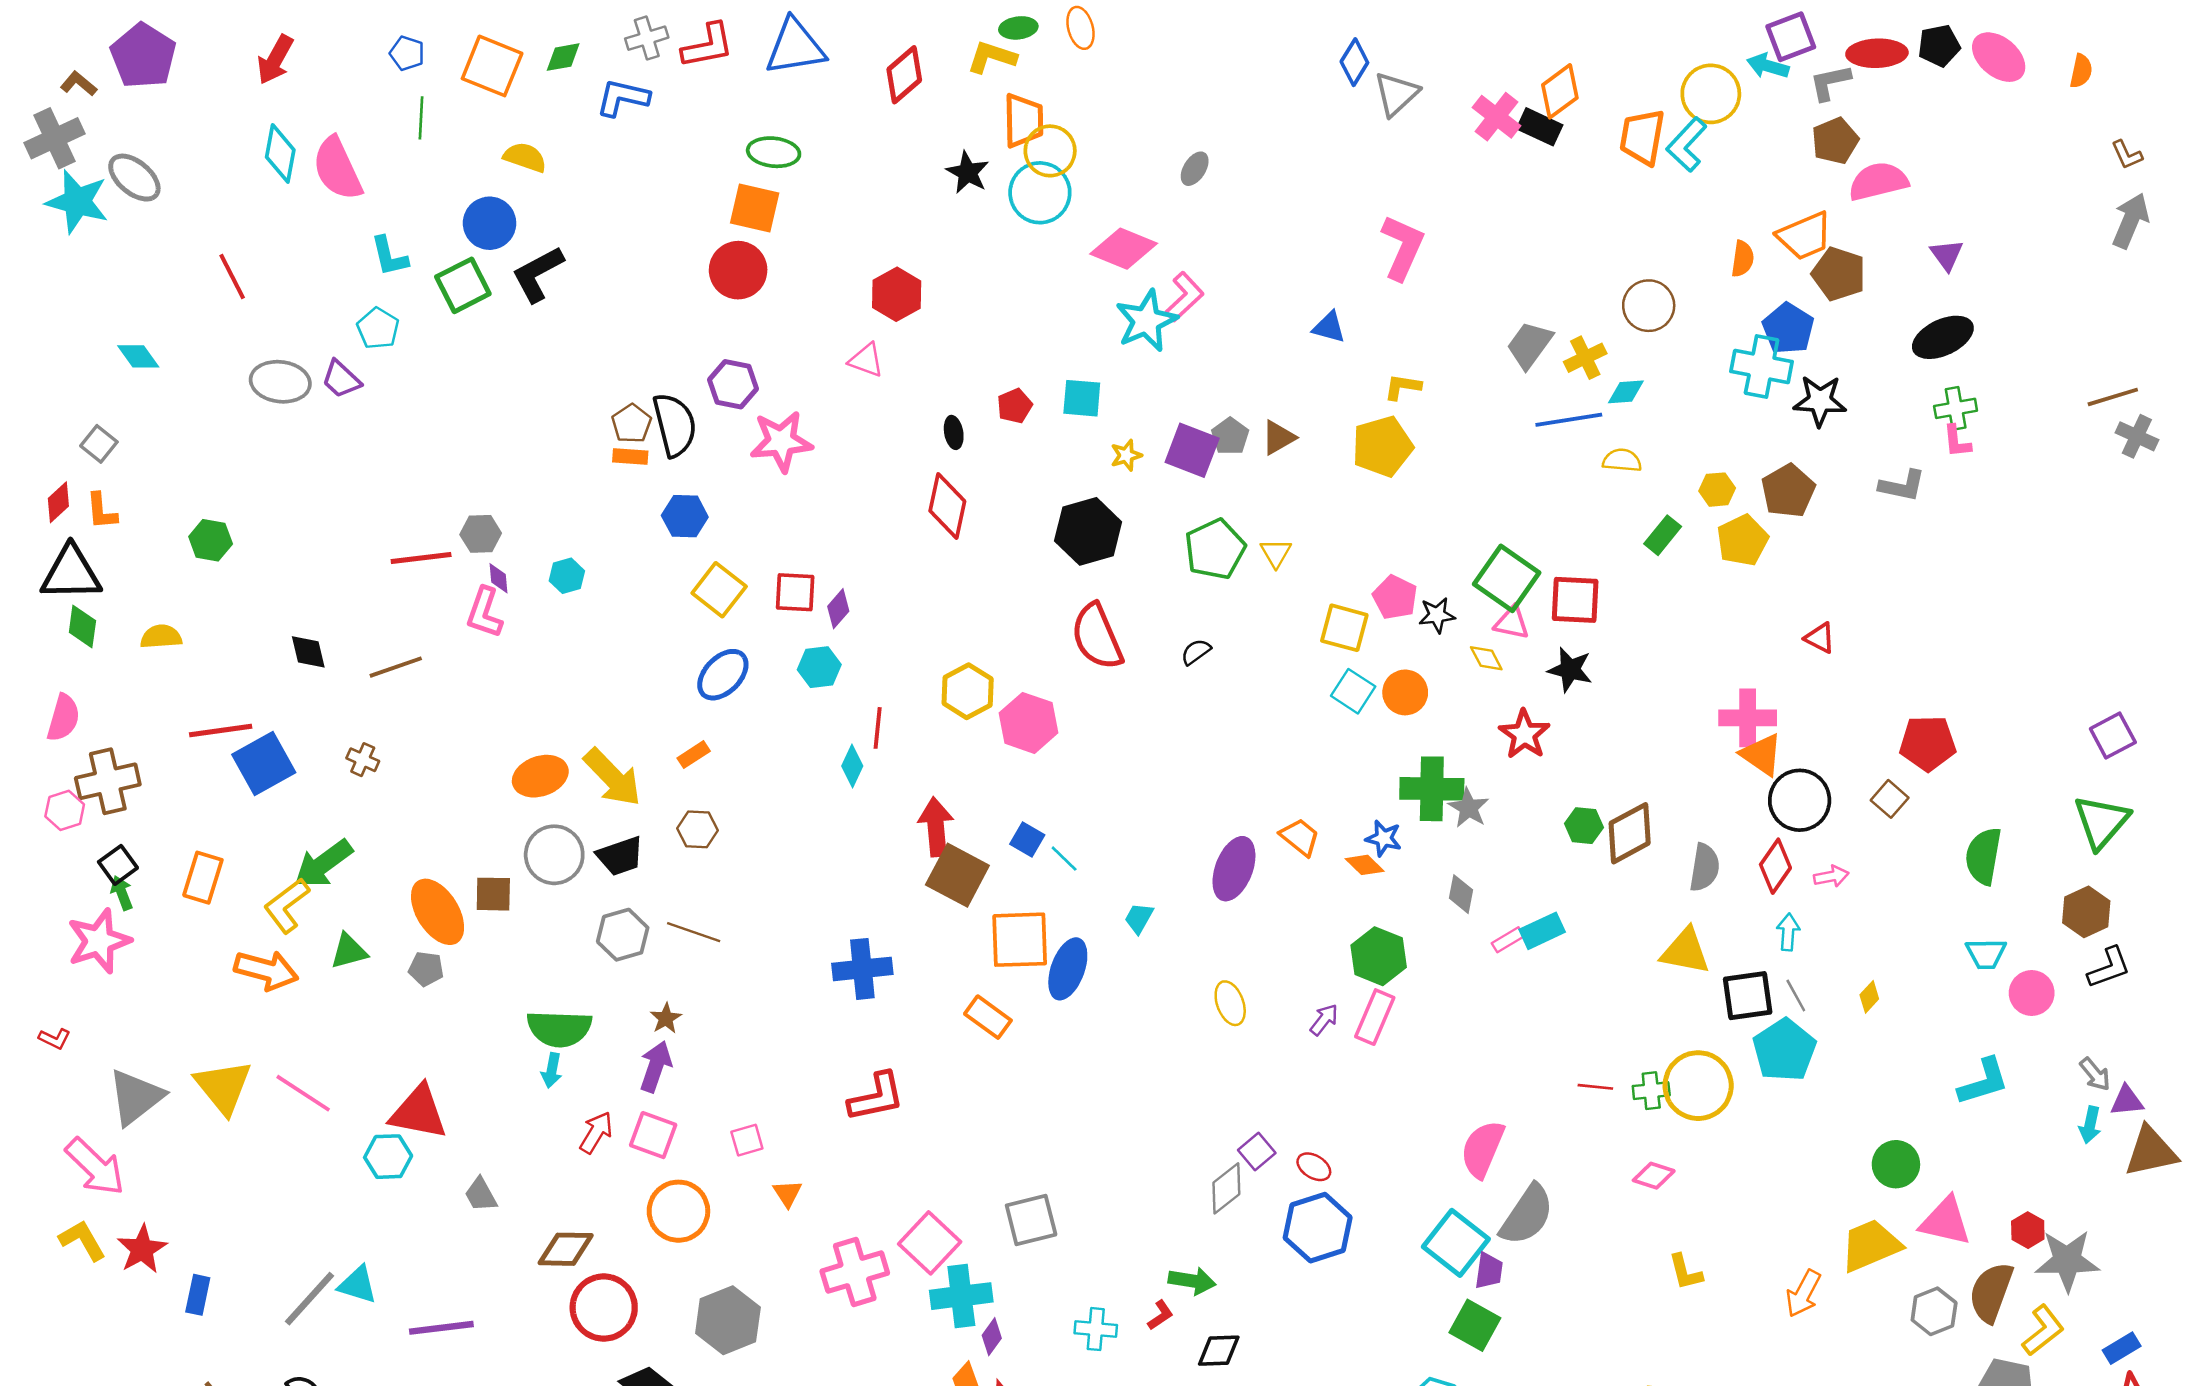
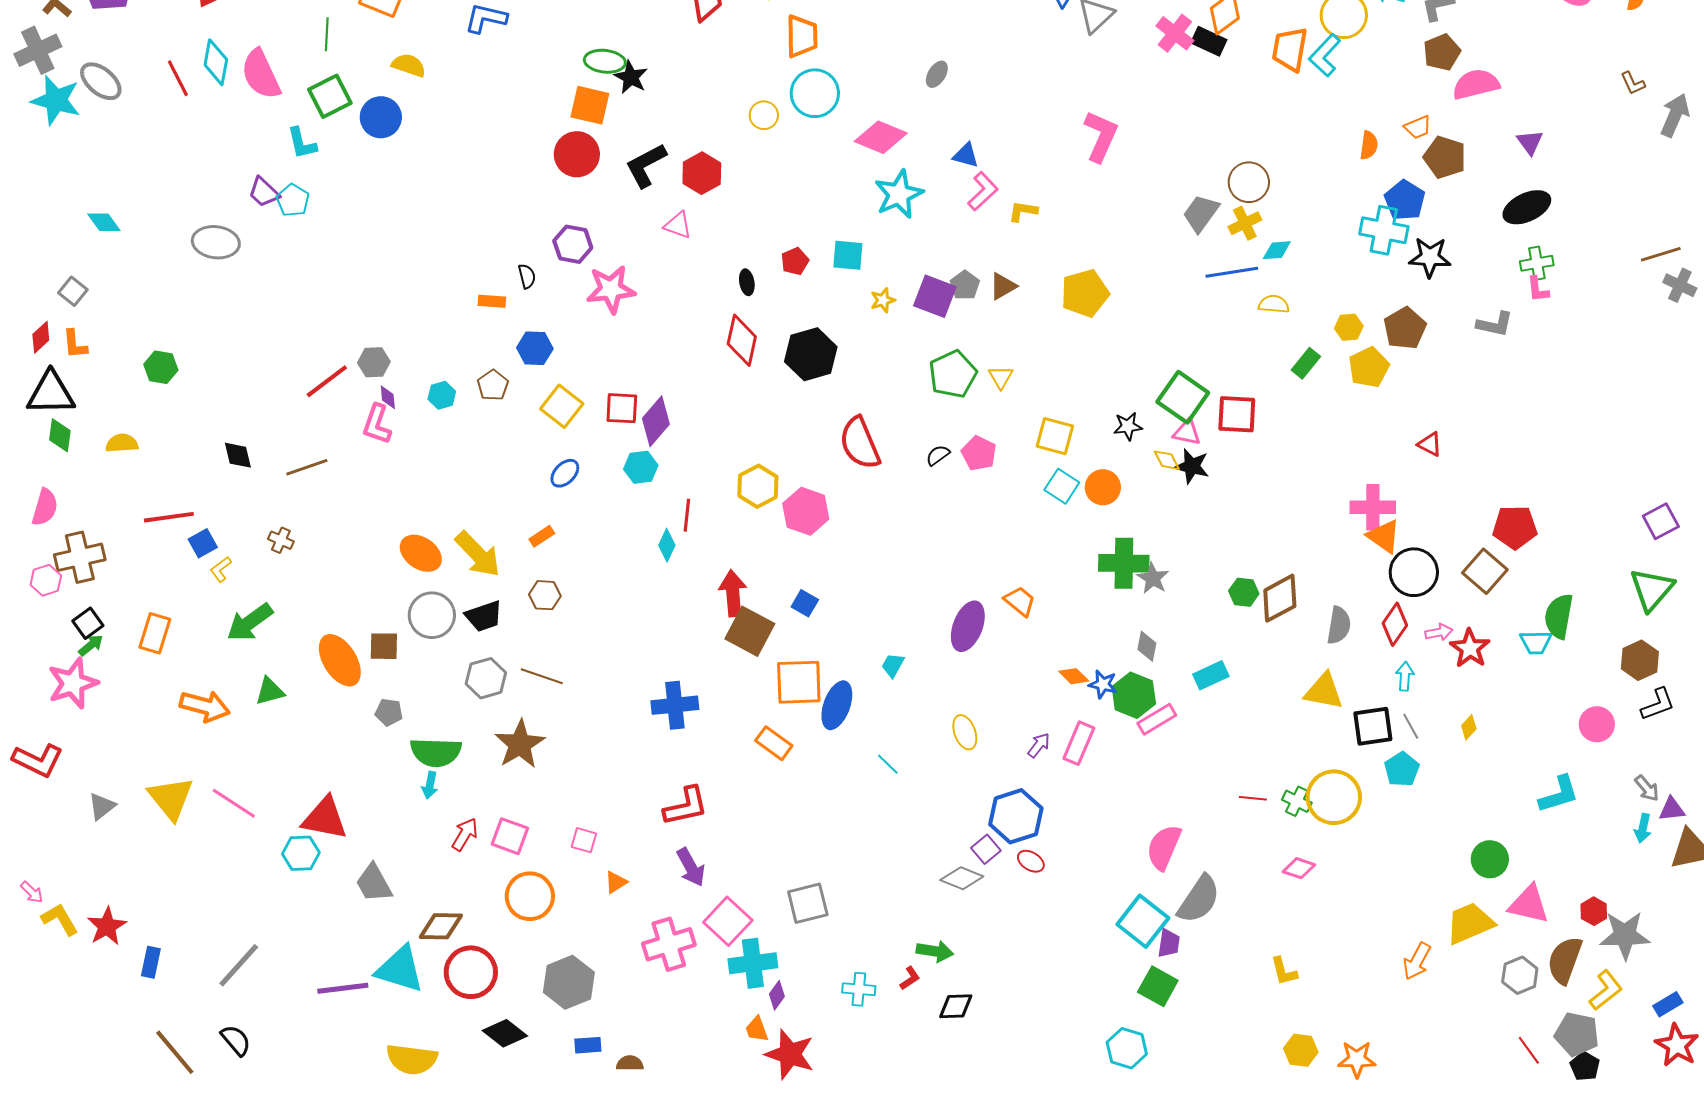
yellow circle: (1050, 151) -> (764, 115), moved, size x0.7
brown L-shape: (2127, 155) -> (1633, 83), moved
black star: (968, 172) -> (631, 77), moved
orange trapezoid: (1805, 236) -> (1418, 127), size x0.6
black L-shape: (538, 274) -> (646, 165), moved
red line: (232, 276) -> (178, 78), moved
green square: (463, 285) -> (330, 96), moved
pink L-shape: (1184, 297) -> (983, 191), moved
brown circle: (1649, 306) -> (1249, 182), moved
blue triangle: (1329, 327) -> (966, 155), moved
purple trapezoid: (341, 379) -> (264, 192), moved
yellow L-shape: (1403, 387) -> (1023, 211), moved
brown pentagon: (632, 424) -> (493, 385), moved
black semicircle: (675, 425) -> (527, 276), size x0.5
black hexagon: (1088, 531) -> (811, 354), moved
red line: (421, 558) -> (327, 381), turned -30
pink pentagon: (1395, 597) -> (979, 453), moved
purple diamond: (838, 609) -> (656, 421), size x1.6
black star: (1570, 670) -> (1192, 466), moved
blue ellipse: (723, 675) -> (565, 473), size x0.7
red star: (1524, 734) -> (1470, 648), moved
blue square: (264, 763) -> (203, 543), size x0.6
orange ellipse: (540, 776) -> (421, 553), turned 54
brown square: (1890, 799) -> (1485, 571), size x1.5
blue star: (1384, 838) -> (1103, 684), moved
cyan line: (1064, 859) -> (888, 764), moved
orange diamond: (1365, 865) -> (1074, 676), moved
green arrow: (122, 893) -> (91, 645), turned 72
yellow L-shape: (287, 905) -> (221, 569), moved, size x0.6
pink rectangle: (1508, 940) -> (1157, 719), moved, size x1.5
cyan trapezoid: (1986, 954) -> (1536, 642), moved
green hexagon: (1379, 956) -> (1134, 695), moved
gray pentagon: (426, 969) -> (389, 712), moved
brown star: (666, 1018) -> (520, 744), size x2.0
red L-shape: (55, 1039) -> (38, 760), size x2.0
cyan pentagon: (1784, 1050) -> (1402, 769), size x0.7
purple arrow: (656, 1067) -> (691, 867), moved, turned 132
green cross: (1651, 1091) -> (1297, 801), turned 32
gray triangle: (136, 1097) -> (102, 806), size x0.6
pink square: (747, 1140) -> (584, 840), turned 32
pink arrow: (95, 1167) -> (32, 892), moved, size x0.5
gray diamond: (1226, 1188) -> (962, 878), turned 60
orange triangle: (788, 1193) -> (616, 882), turned 30
gray trapezoid: (481, 1195) -> (374, 883), size x1.4
blue hexagon: (1318, 1228) -> (1016, 816), moved
yellow L-shape: (1685, 1272) -> (1284, 971), moved
cyan triangle: (358, 1285) -> (400, 969), moved, size x1.6

